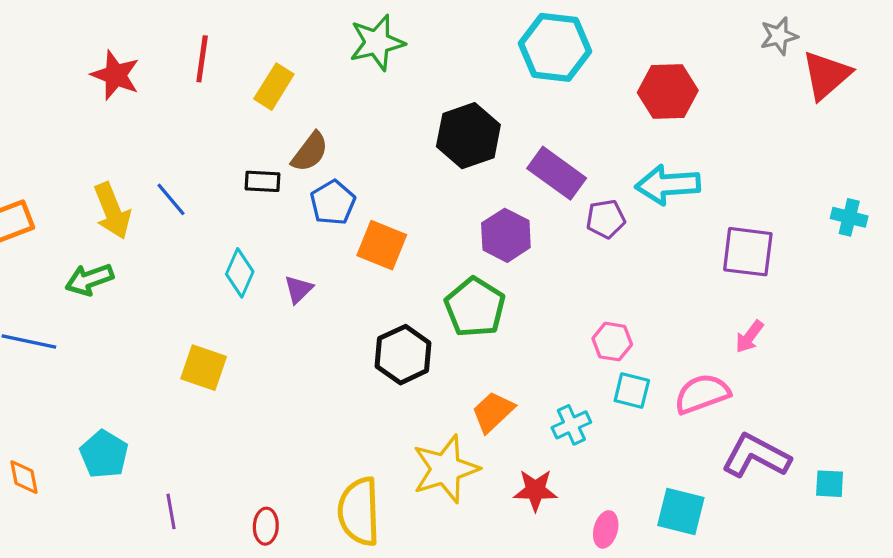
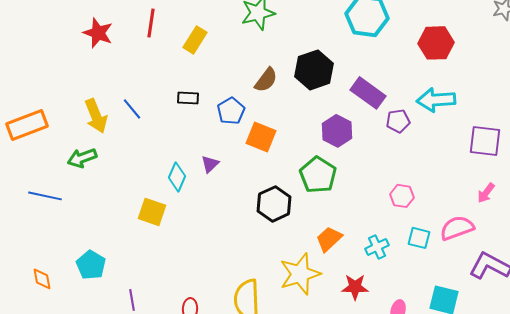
brown semicircle: (310, 152) -> (266, 80), moved
cyan diamond: (240, 273) -> (177, 177), moved
cyan square: (632, 391) -> (419, 238), moved

